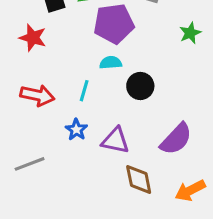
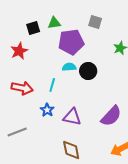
red star: (33, 38) -> (19, 51), turned 30
black circle: (140, 86) -> (88, 71), moved
brown diamond: (139, 180) -> (71, 150), moved

